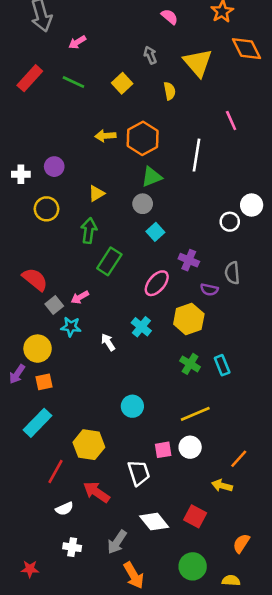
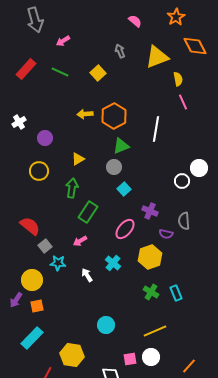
yellow triangle: (198, 63) -> (157, 57), turned 50
yellow semicircle: (170, 91) -> (178, 79), moved
white cross: (21, 174) -> (19, 122), moved, turned -32
pink arrow: (80, 297) -> (80, 241), moved

